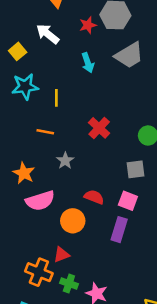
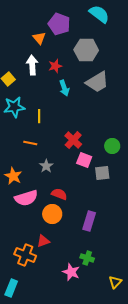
red star: (88, 25) -> (55, 66), moved
white arrow: (48, 34) -> (32, 65), turned 48
red semicircle: (94, 197) -> (59, 194), moved
pink square: (128, 201) -> (84, 160), moved
green cross: (69, 283) -> (87, 258), moved

